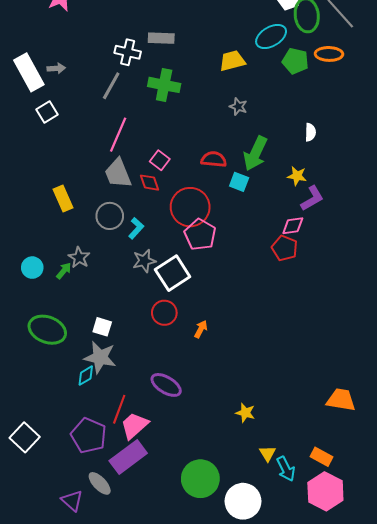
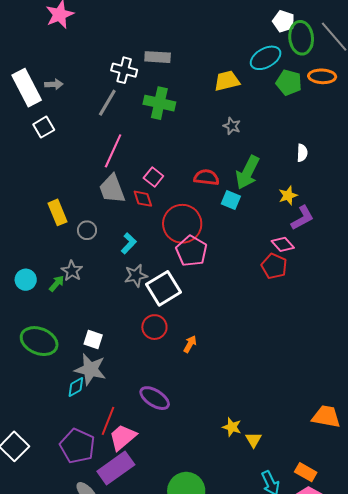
yellow star: (297, 176) -> (288, 195), turned -30
gray circle: (110, 216) -> (87, 230), moved, size x0.7
pink diamond: (293, 226) -> (283, 244), turned 55
yellow triangle: (268, 453) -> (254, 440), moved

